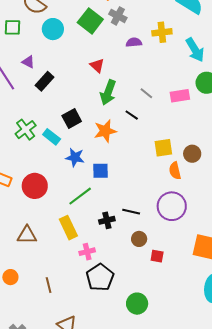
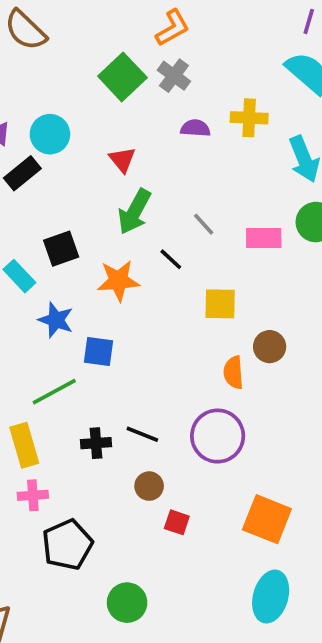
cyan circle: (53, 29) -> (50, 134), moved
yellow square: (163, 148) -> (220, 304), moved
pink cross: (87, 252) -> (33, 495), moved

